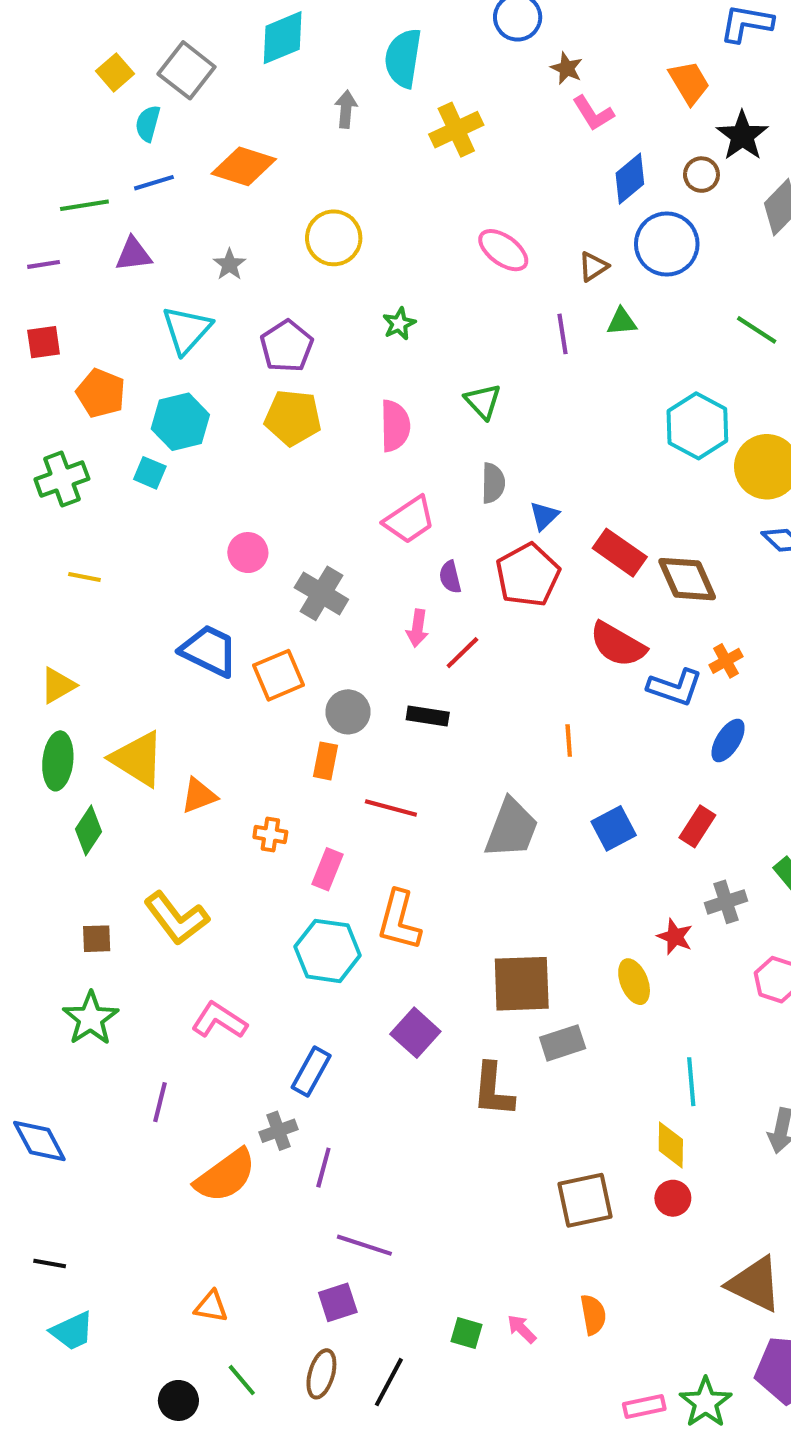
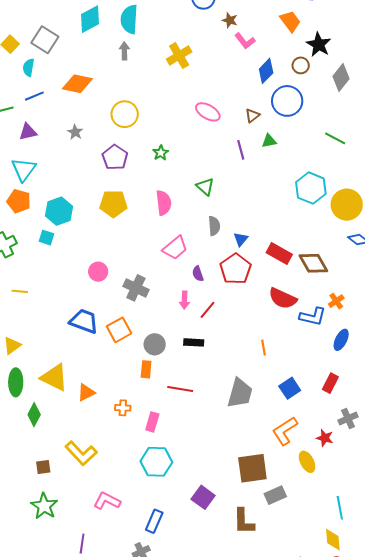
cyan semicircle: (403, 58) -> (129, 19), moved
cyan triangle: (187, 330) -> (24, 169), moved
purple pentagon: (287, 346) -> (115, 157), moved
orange L-shape: (399, 920) -> (285, 431), moved, turned 48

